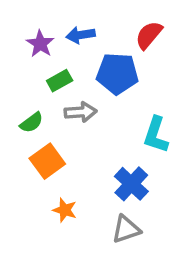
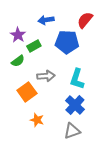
purple star: (40, 44) -> (18, 35), moved
gray arrow: (81, 112) -> (46, 76), moved
green semicircle: (32, 123) -> (18, 61), moved
cyan L-shape: (156, 135) -> (77, 79), moved

